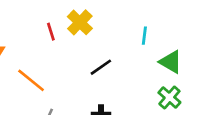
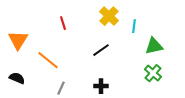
yellow cross: (80, 22) -> (109, 16), moved
green triangle: (171, 62) -> (154, 46), turned -42

